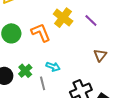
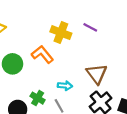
brown triangle: (100, 55) -> (97, 74), moved, size x1.5

